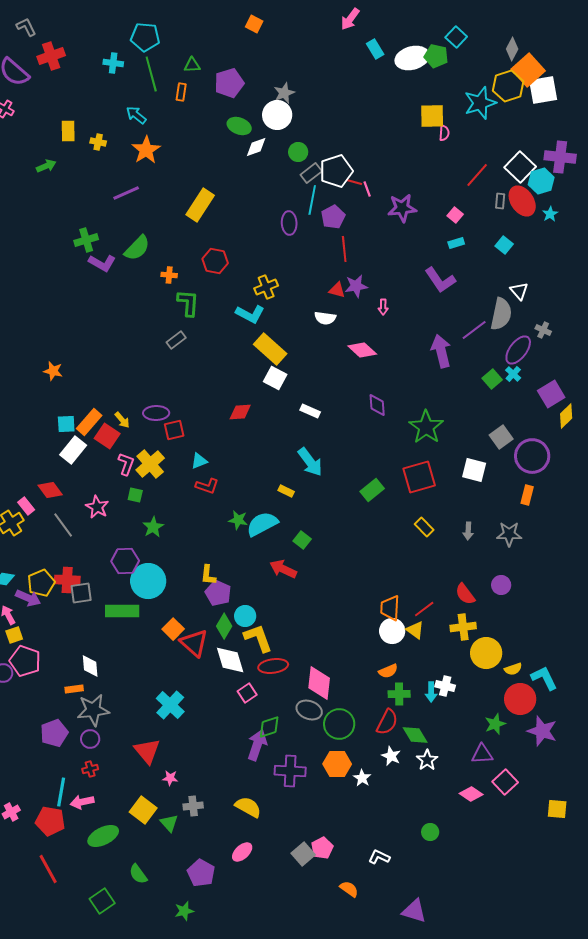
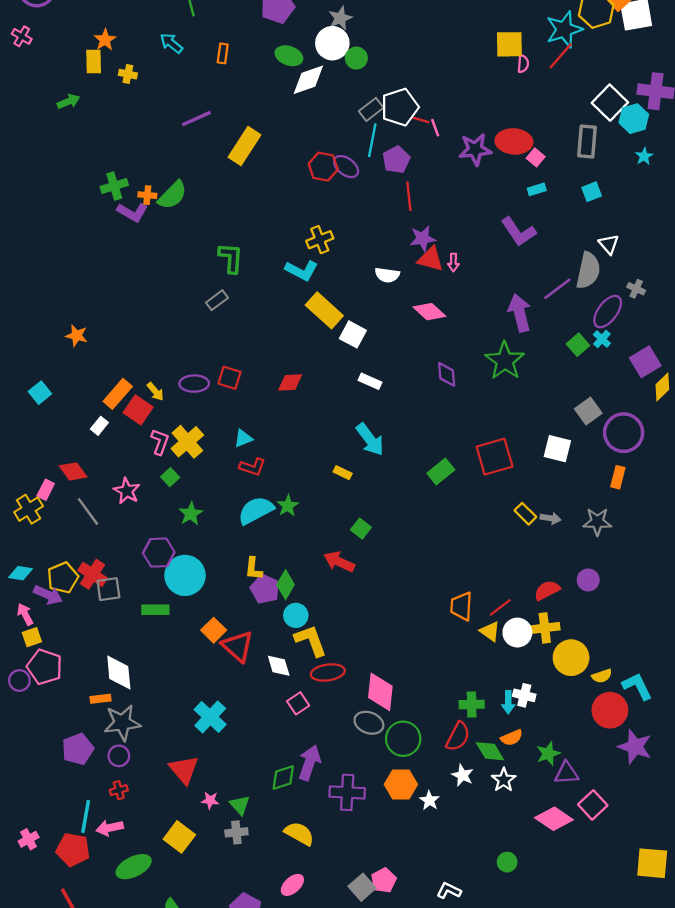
orange rectangle: (181, 92) -> (223, 53), moved
white diamond: (256, 147) -> (308, 80), size x1.4
orange star: (146, 150) -> (105, 40), moved, size x0.7
green circle: (298, 152) -> (356, 58), moved
red line: (477, 175) -> (561, 56), moved
purple line: (126, 193) -> (196, 119), moved
gray rectangle: (500, 201) -> (587, 141), size x1.8
red ellipse: (522, 201) -> (514, 141), moved, turned -52
purple ellipse: (289, 223) -> (346, 167), turned -50
cyan square: (504, 245) -> (592, 192), turned 30
red hexagon: (215, 261) -> (323, 167), moved
orange cross: (169, 275) -> (147, 195), moved
red triangle: (337, 290) -> (431, 259), moved, size x1.4
white square: (275, 378) -> (353, 334), moved
cyan square: (66, 424) -> (40, 393), moved, turned -36
green star: (426, 427) -> (505, 361), moved
red square: (174, 430) -> (230, 378), moved, turned 30
white rectangle: (73, 450) -> (99, 426), size x0.6
green square: (135, 495) -> (170, 477), turned 35
pink rectangle: (26, 506) -> (46, 490), turned 66
green star: (238, 520) -> (288, 506), turned 30
cyan semicircle: (262, 524) -> (256, 510), moved
yellow rectangle: (424, 527) -> (525, 514), moved
gray arrow: (468, 531) -> (550, 518), turned -84
red cross: (67, 580) -> (93, 574), turned 30
red semicircle: (465, 594) -> (547, 590), turned 100
green rectangle: (122, 611) -> (155, 610), size x0.7
green diamond: (224, 626) -> (286, 585), moved
white circle: (392, 631) -> (517, 633), moved
white diamond: (230, 660) -> (279, 666), size x0.7
white diamond: (90, 666) -> (119, 672), size x1.4
orange semicircle: (388, 671) -> (512, 738), moved
green star: (495, 724) -> (548, 754), moved
green diamond: (269, 727) -> (283, 778), moved
pink diamond: (471, 794) -> (554, 819), size x1.4
yellow square: (557, 809) -> (652, 863), moved, size x1.4
green triangle: (169, 823) -> (240, 805), moved

